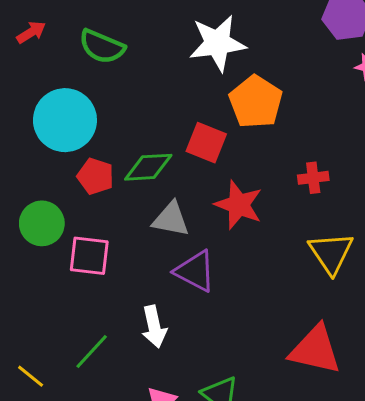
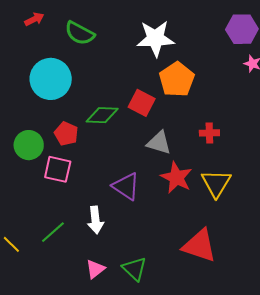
red pentagon: (95, 176) -> (66, 134), moved
red star: (239, 205) -> (176, 178), moved
gray triangle: (171, 219) -> (159, 143), moved

